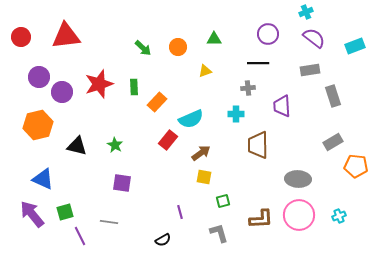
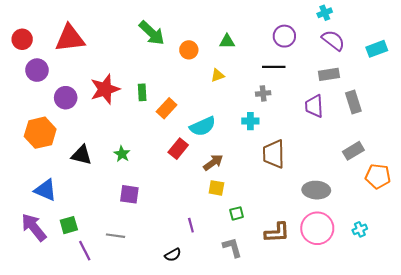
green arrow: (143, 48) -> (152, 33), moved, size x1.5
purple circle: (39, 77) -> (37, 70), moved
purple trapezoid: (282, 106) -> (314, 106), moved

